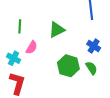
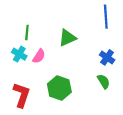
cyan cross: (14, 58) -> (19, 54), moved
green hexagon: (68, 66) -> (59, 88), moved

